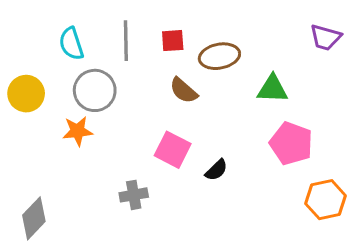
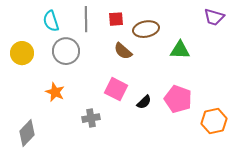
orange star: (78, 131) -> (55, 92), moved, turned 30
pink pentagon: (291, 143) -> (178, 99), moved

